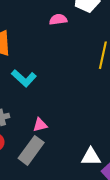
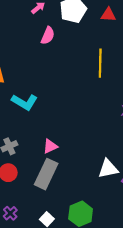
pink semicircle: (58, 19) -> (48, 36), turned 132

